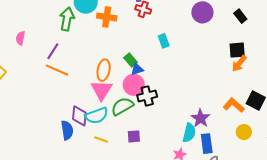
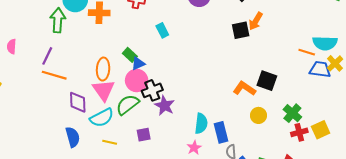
orange arrow: (239, 64) -> (256, 21), moved
purple diamond: (79, 116) -> (78, 102), moved
purple star: (200, 118) -> (165, 106), moved

